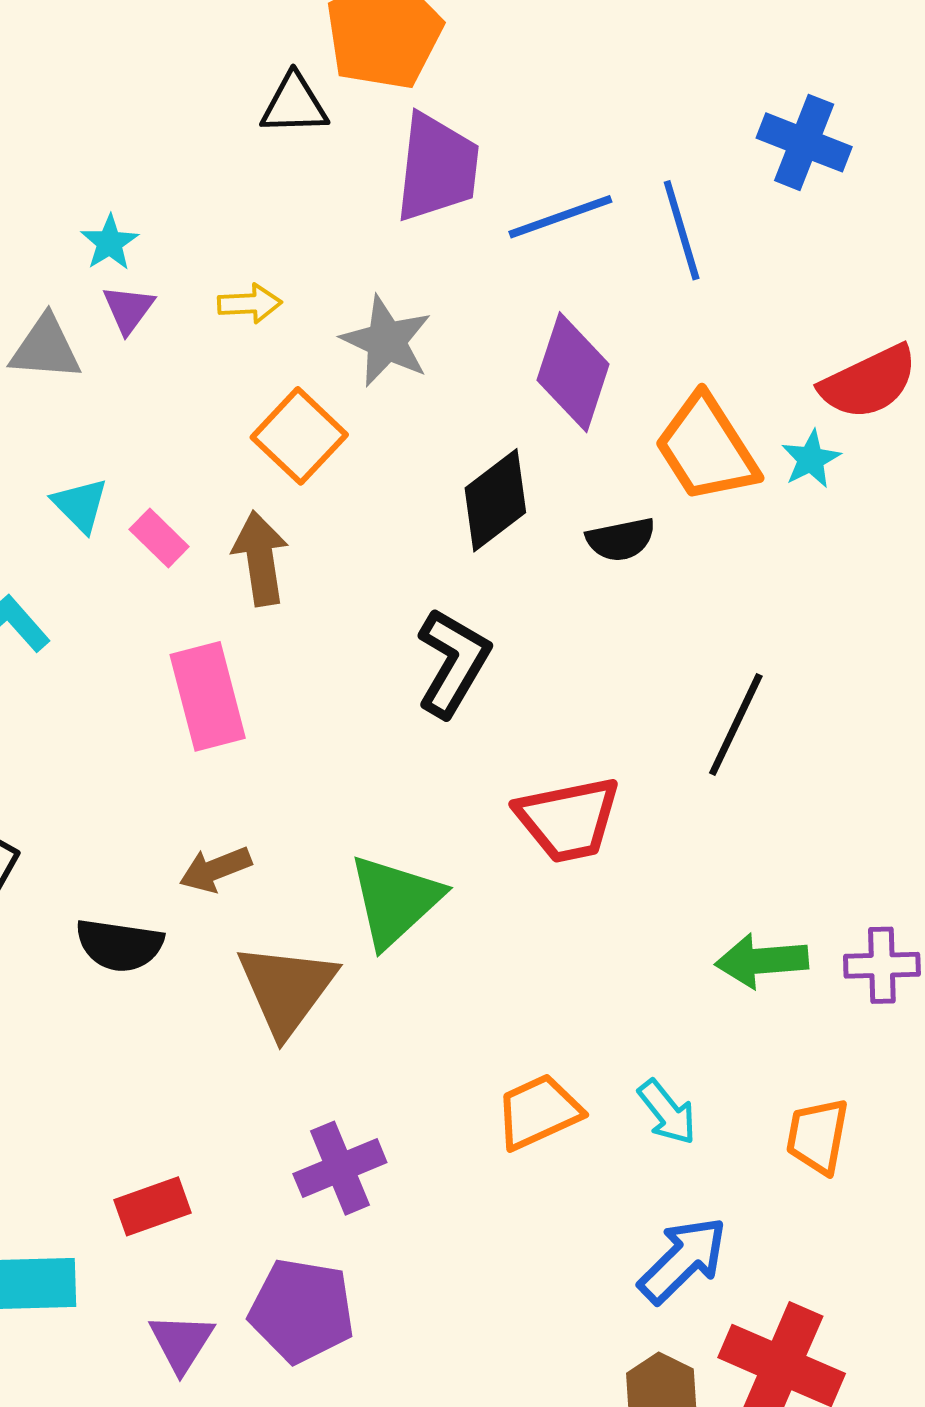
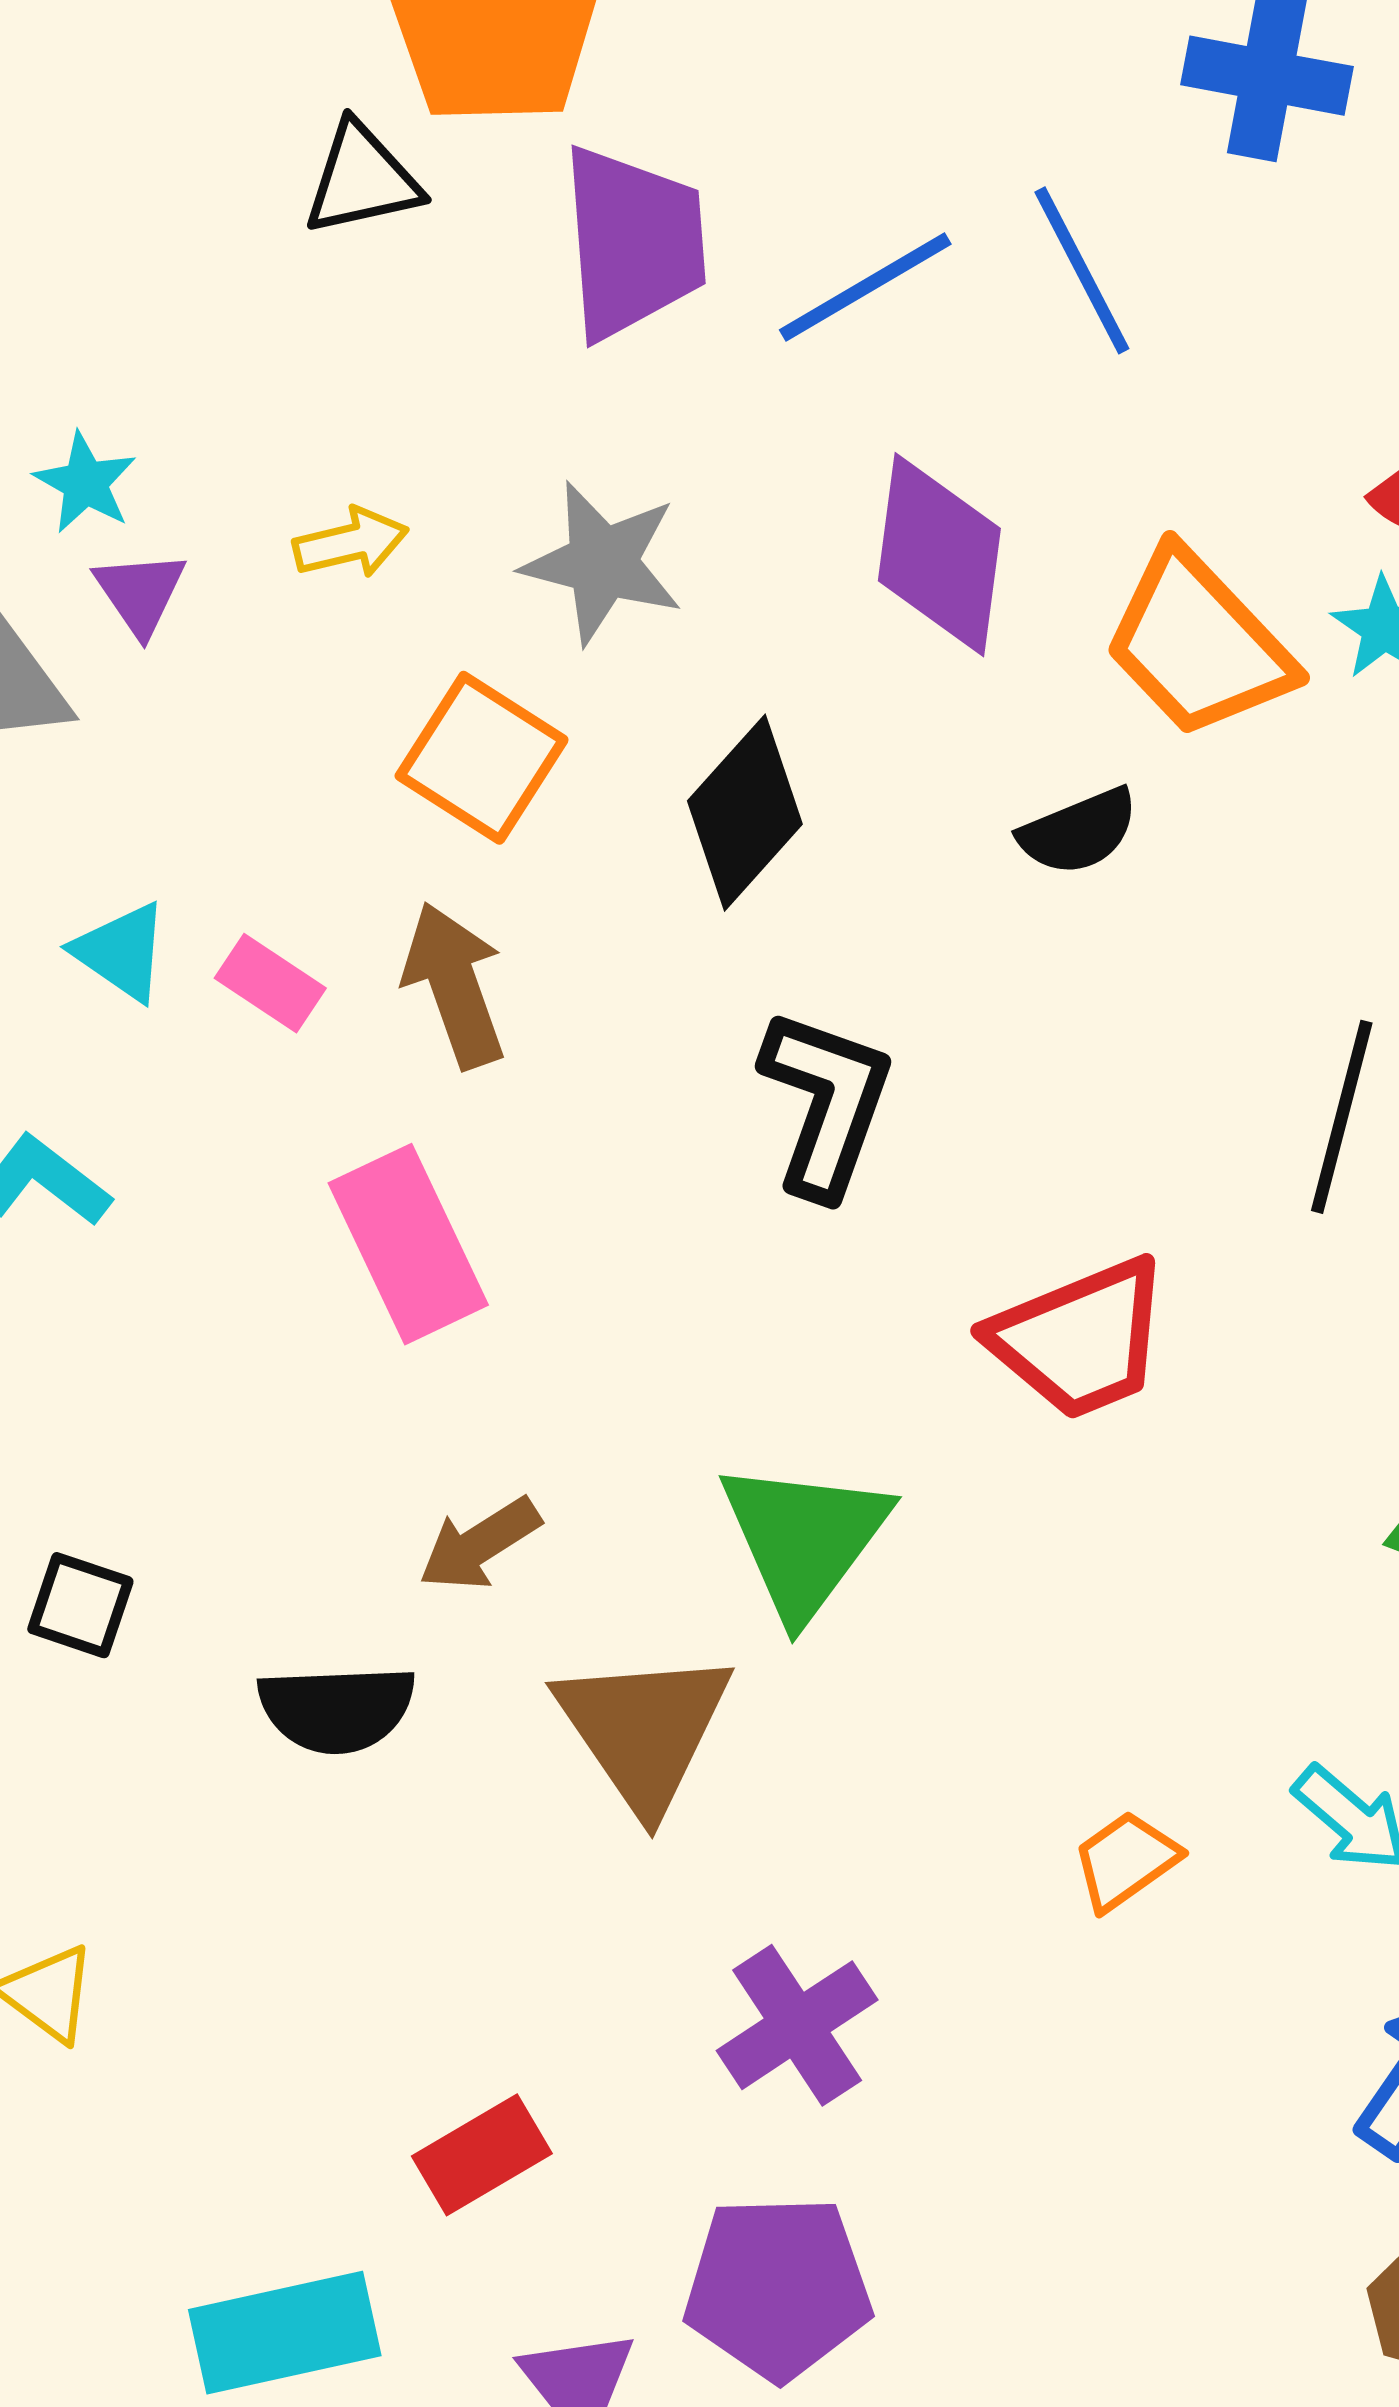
black diamond: (495, 500) -> (745, 813), moved
orange trapezoid: (538, 1112) -> (1126, 1861), size x0.7

